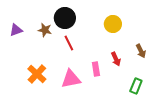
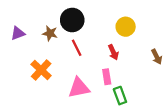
red arrow: (116, 59) -> (113, 52), moved
orange cross: (37, 74) -> (41, 70), moved
green rectangle: (136, 86) -> (120, 96), moved, turned -42

